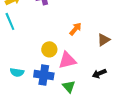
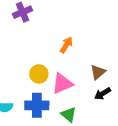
brown triangle: (104, 40) -> (98, 72), moved

